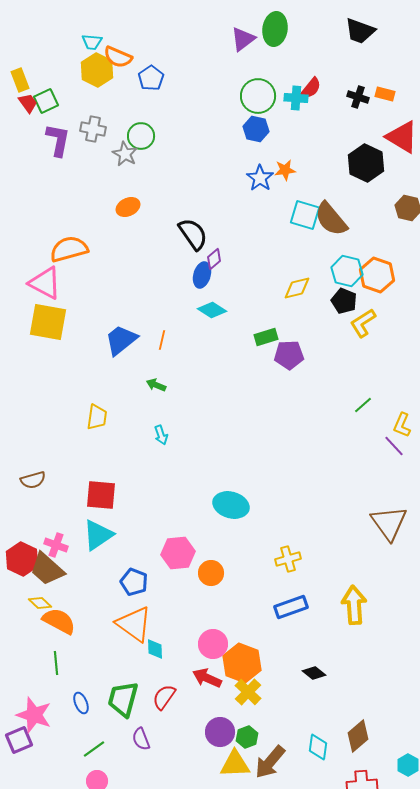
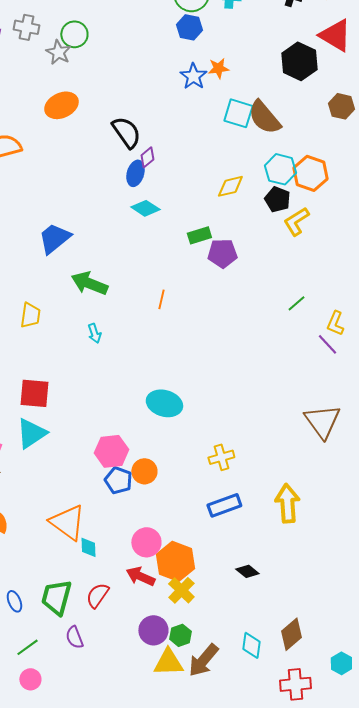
orange ellipse: (128, 207) -> (61, 105), size x1.4
orange line: (162, 340) -> (161, 299), moved
green arrow: (156, 385) -> (89, 283), size x1.8
blue pentagon: (134, 582) -> (118, 480), moved

